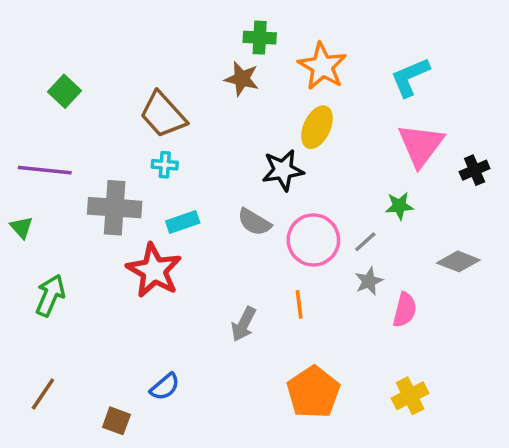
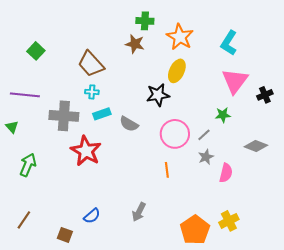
cyan L-shape: (410, 77) -> (229, 43), turned -35
cyan rectangle: (183, 222) -> (102, 114), moved
gray semicircle: (254, 222) -> (129, 124), moved
gray arrow: (244, 324) -> (139, 212), moved
orange pentagon: (313, 392) -> (195, 230), moved

